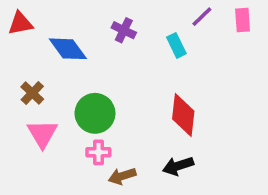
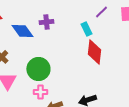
purple cross: (124, 30) -> (46, 22), moved, turned -32
red diamond: (183, 115) -> (94, 52), moved

